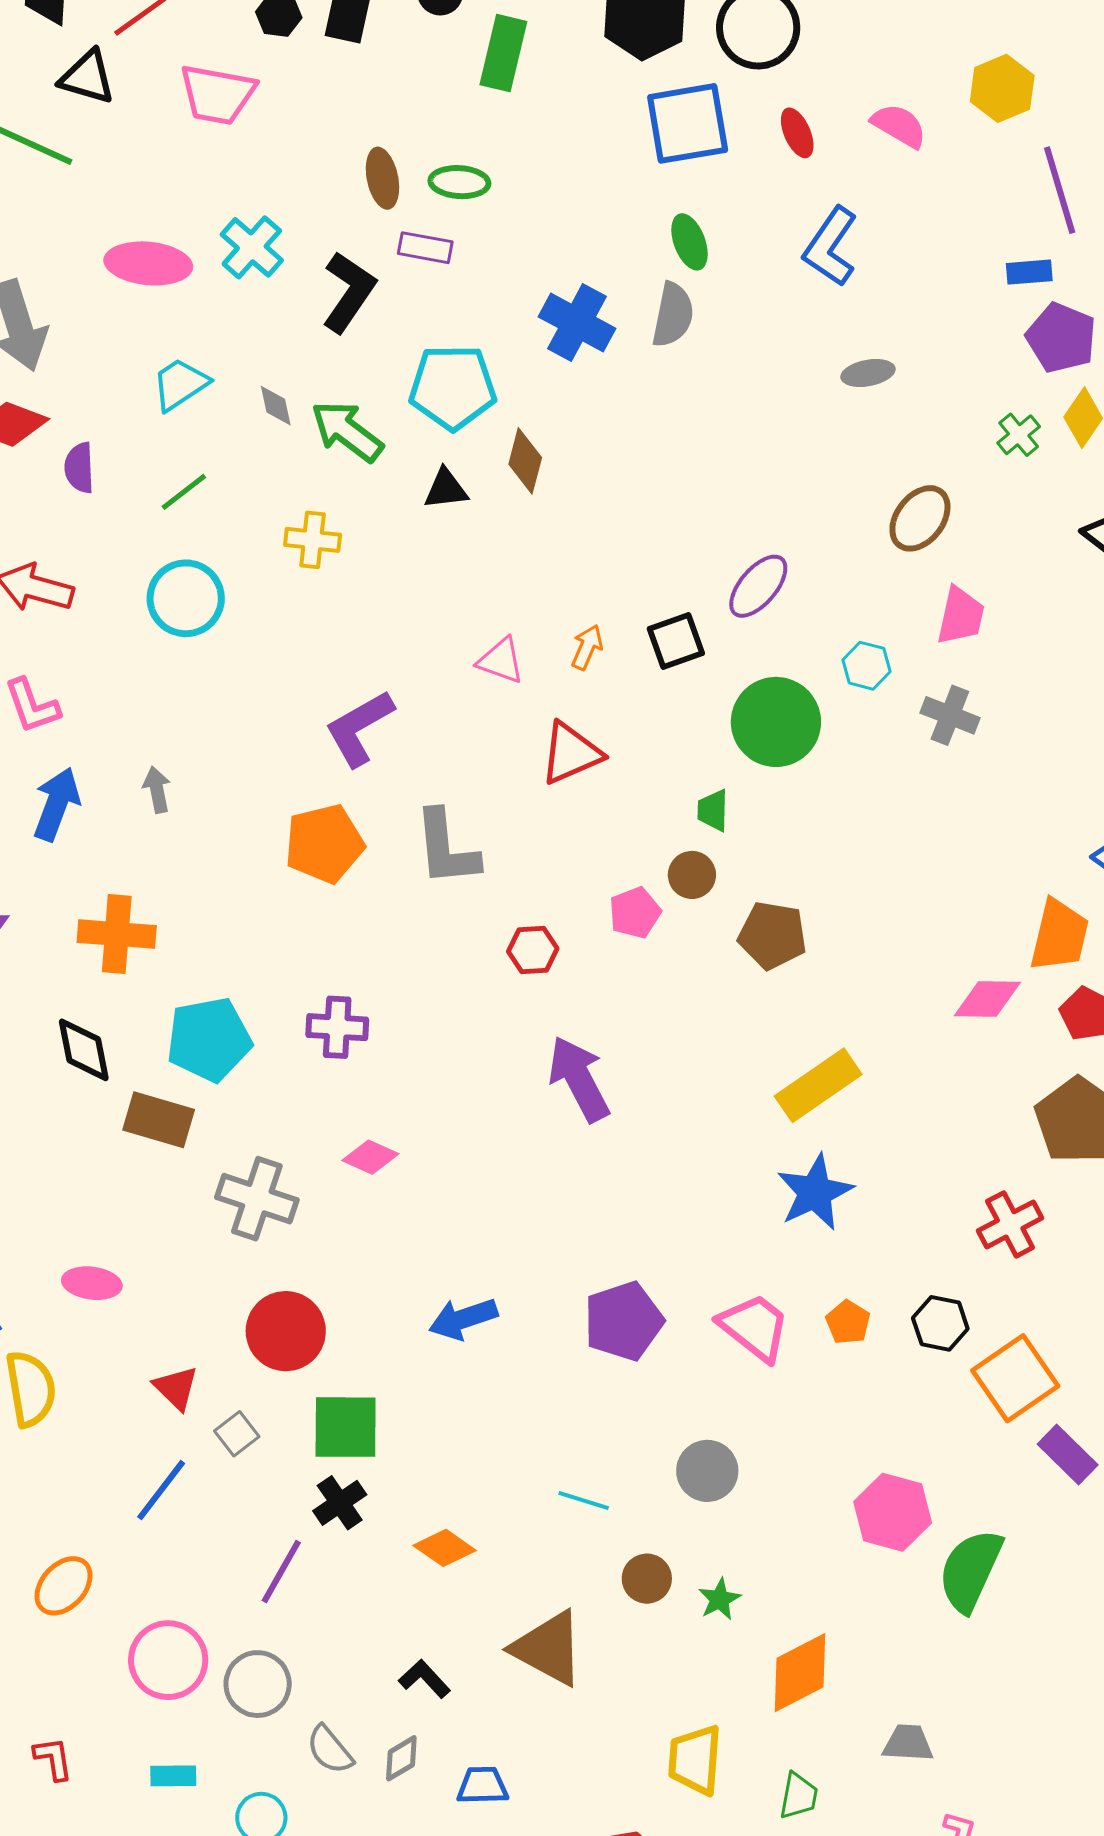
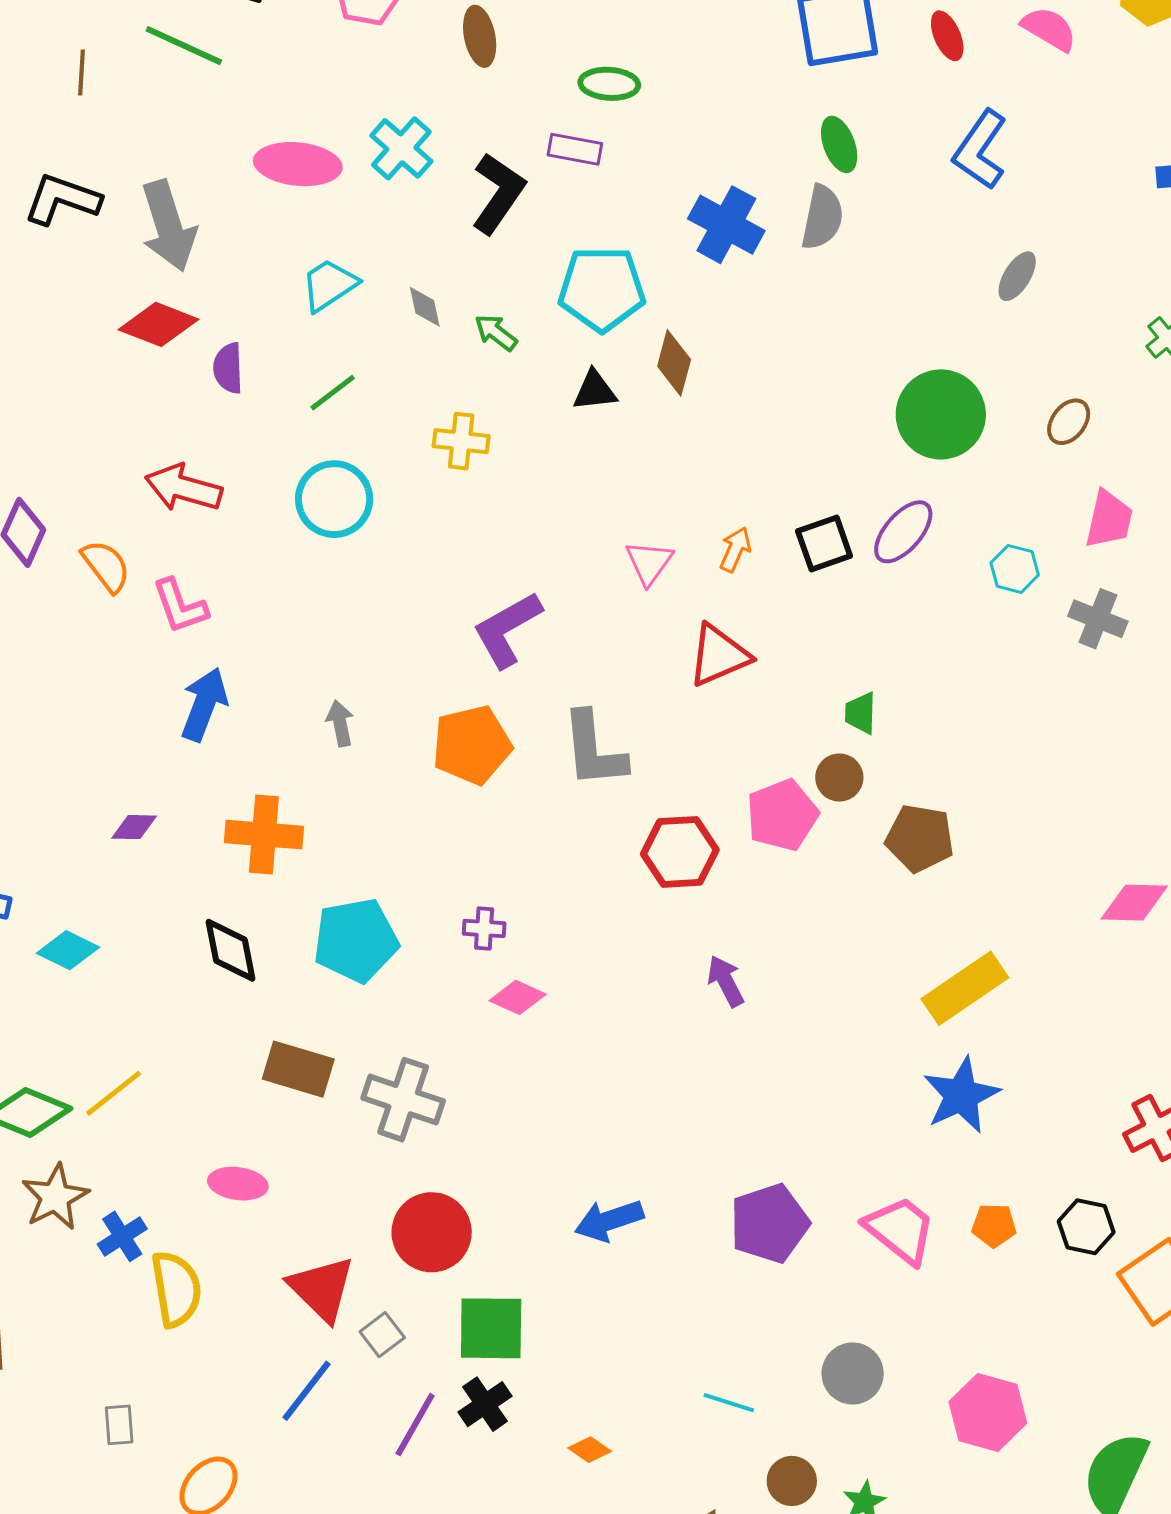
brown ellipse: (382, 178) -> (480, 36), moved
gray ellipse: (868, 373) -> (1017, 276), turned -48
green arrow: (347, 431) -> (496, 333), size x0.6
brown ellipse: (920, 518) -> (1069, 422), size x0.7
purple ellipse: (758, 586) -> (903, 532), moved
pink triangle: (501, 661) -> (649, 563), turned 46
green circle: (776, 722) -> (941, 414), moved
gray arrow: (157, 790) -> (340, 723), moved
pink pentagon: (635, 913) -> (782, 815), size x1.4
red hexagon: (533, 950) -> (680, 852), size x1.5
purple cross: (337, 1027) -> (484, 929), size x0.7
purple arrow: (579, 1079) -> (726, 981), size x0.6
brown rectangle: (159, 1120) -> (298, 1069), moved
pink diamond: (370, 1157) -> (518, 997), moved
orange pentagon: (848, 1322) -> (994, 1225), turned -30
red triangle: (176, 1388) -> (322, 1289), size x1.5
pink hexagon: (893, 1512) -> (988, 1412), moved
orange diamond: (445, 1548) -> (590, 1450), size x0.7
purple line: (281, 1572) -> (415, 1425), moved

